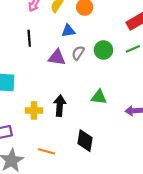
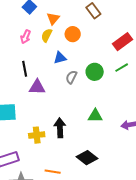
purple triangle: (57, 57) -> (37, 87), moved
black diamond: (85, 141) -> (87, 158), turned -55

